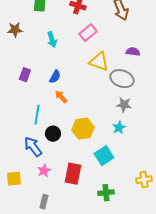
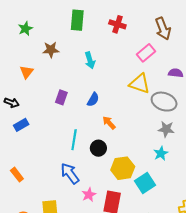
pink rectangle: (88, 33) -> (146, 53), moved
orange arrow: (61, 97) -> (109, 123), moved
yellow hexagon: (83, 129) -> (123, 168), moved
black circle: (53, 134) -> (98, 148), moved
pink star: (44, 171) -> (89, 195), moved

